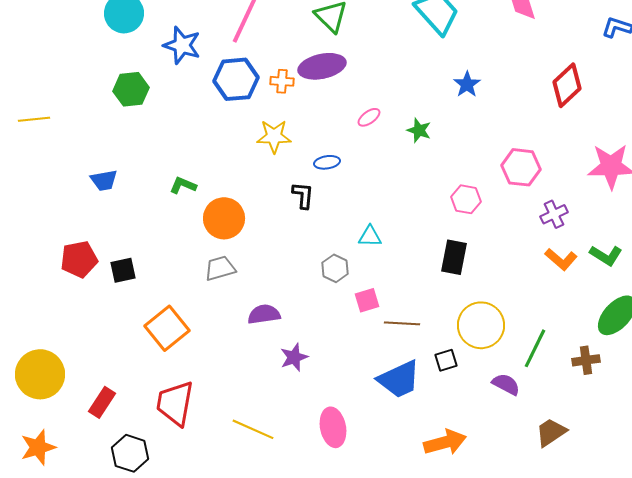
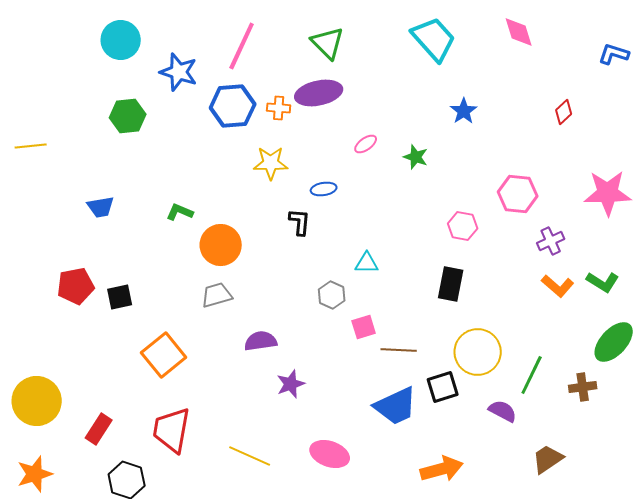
red diamond: (567, 85) -> (564, 112), size x0.6
black square: (446, 360) -> (443, 387), size x1.4
pink ellipse: (333, 427) -> (330, 454), turned -60

